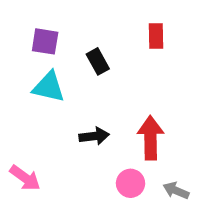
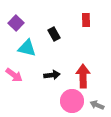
purple square: (45, 41) -> (16, 23), moved, turned 35
pink arrow: (25, 178) -> (14, 75), moved
pink circle: (131, 183) -> (72, 101), size x1.5

